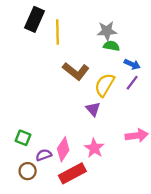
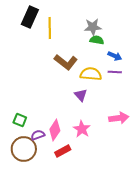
purple line: (132, 83) -> (115, 72), turned 56
yellow semicircle: (105, 85) -> (91, 74), turned 65
brown circle: (28, 171) -> (24, 149), size x1.6
red rectangle: (72, 173) -> (63, 151), size x0.7

